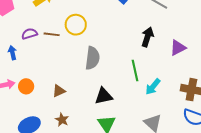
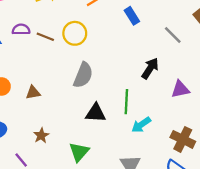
brown triangle: (59, 91) -> (33, 93), moved
black triangle: (104, 96) -> (96, 113), moved
brown star: (62, 120) -> (41, 136), moved

